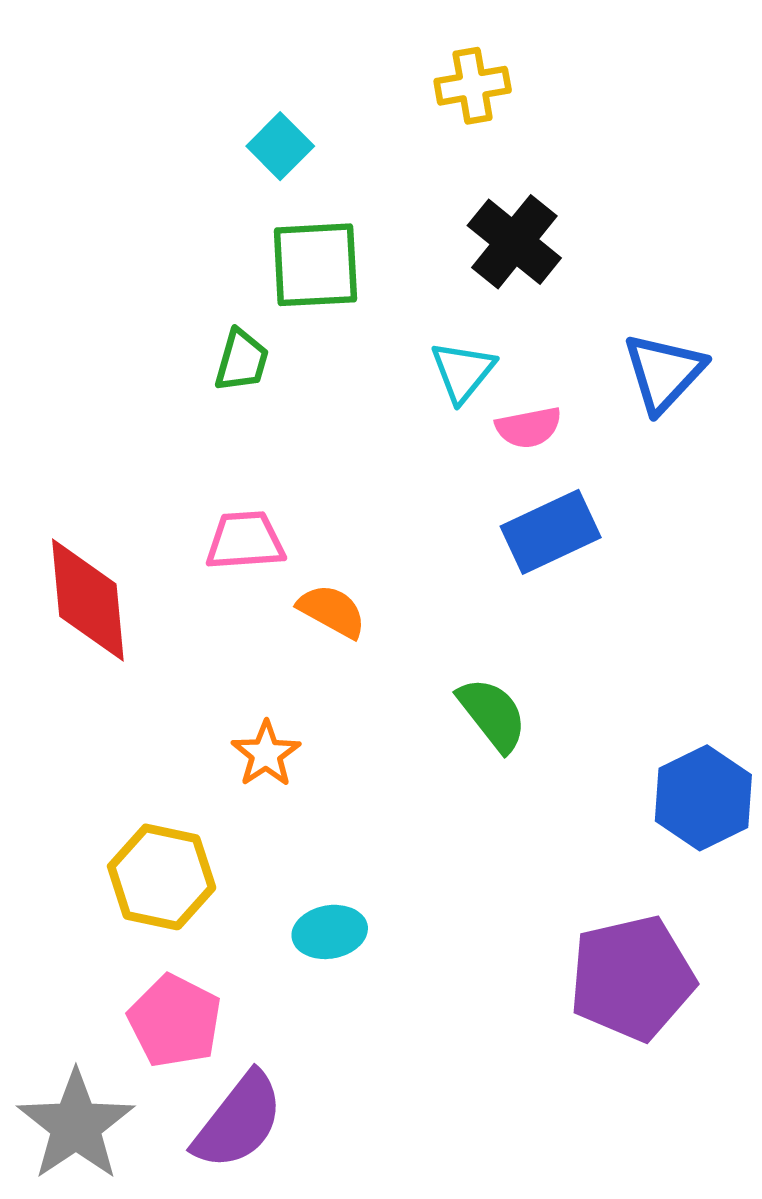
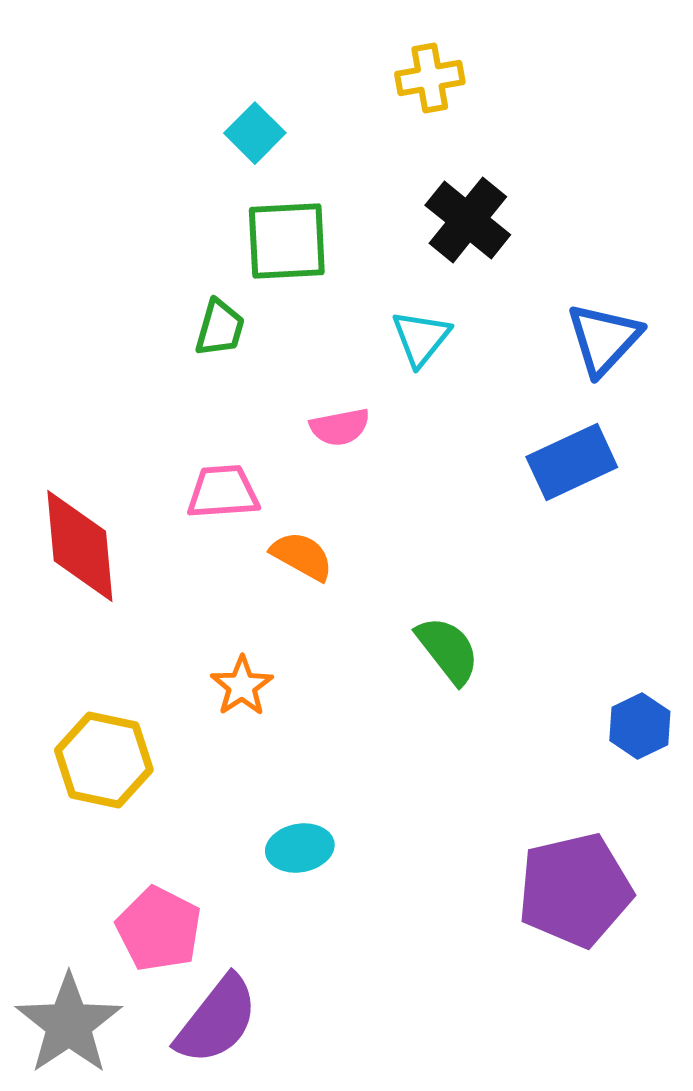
pink semicircle: (529, 428) -> (340, 427), moved
blue rectangle: (551, 532) -> (572, 462), moved
blue hexagon: (703, 798) -> (640, 726), size x0.7
yellow hexagon: (162, 877) -> (104, 760), moved

